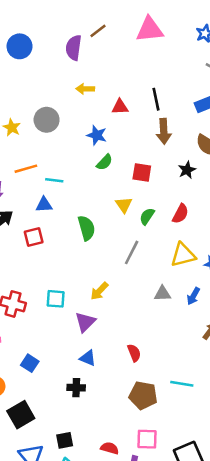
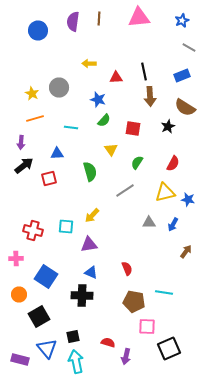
brown line: (98, 31) -> (99, 18), turned -48
purple semicircle: (74, 48) -> (73, 22), moved
orange line: (26, 169) -> (35, 118), moved
cyan line: (54, 180) -> (71, 128), moved
yellow triangle: (124, 205) -> (111, 150), moved
red semicircle: (180, 214) -> (173, 164), moved
gray line: (132, 252) -> (125, 190), turned 30
yellow arrow: (99, 291) -> (92, 216), moved
purple triangle: (85, 322) -> (89, 244), turned 36
blue square: (30, 363) -> (46, 276), size x1.6
black cross: (76, 388) -> (82, 296), size x1.5
pink square: (147, 439) -> (147, 326), moved

